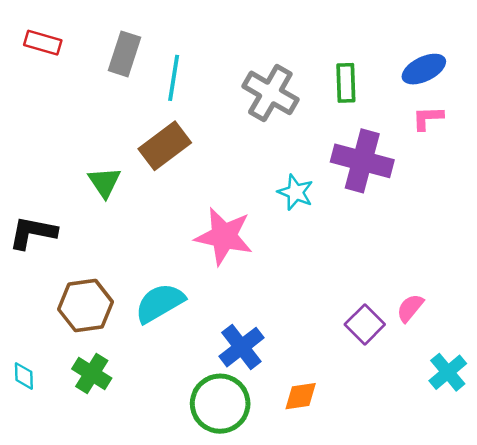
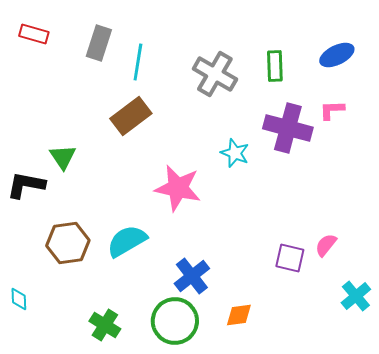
pink L-shape: (428, 118) -> (332, 110), moved
green triangle: (104, 182) -> (63, 157), moved
purple square: (365, 324) -> (290, 258), turned -32
green cross: (92, 373) -> (105, 325), moved

